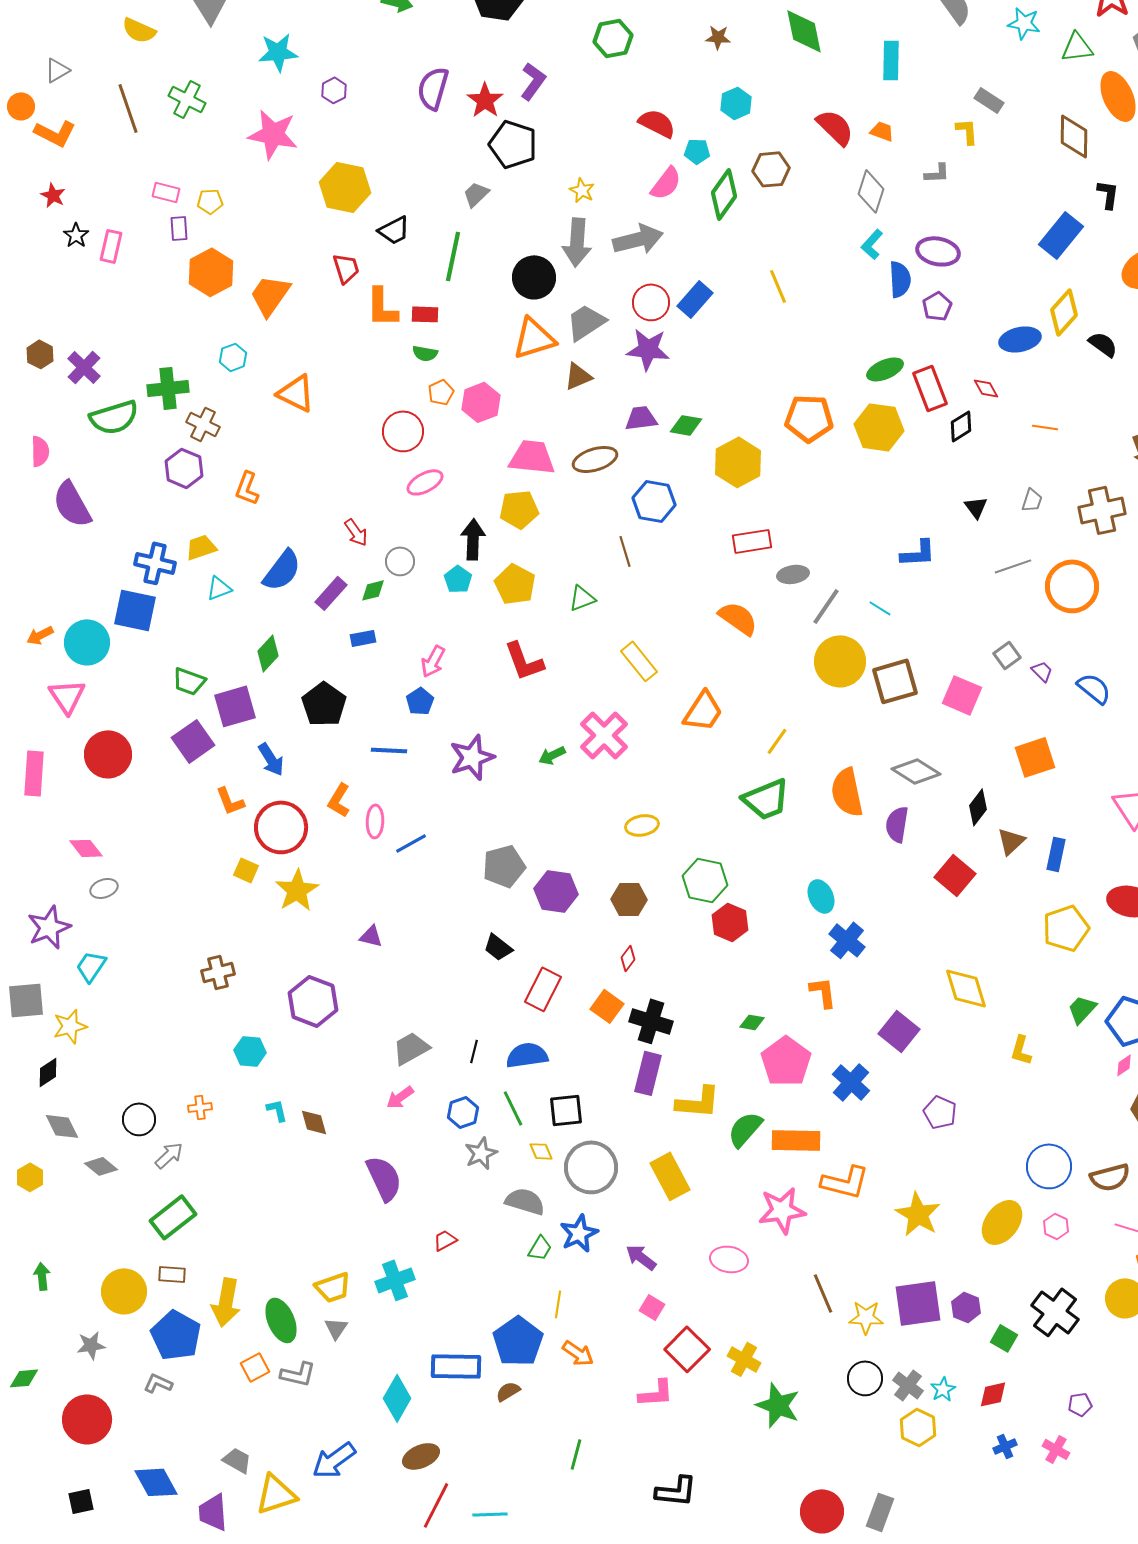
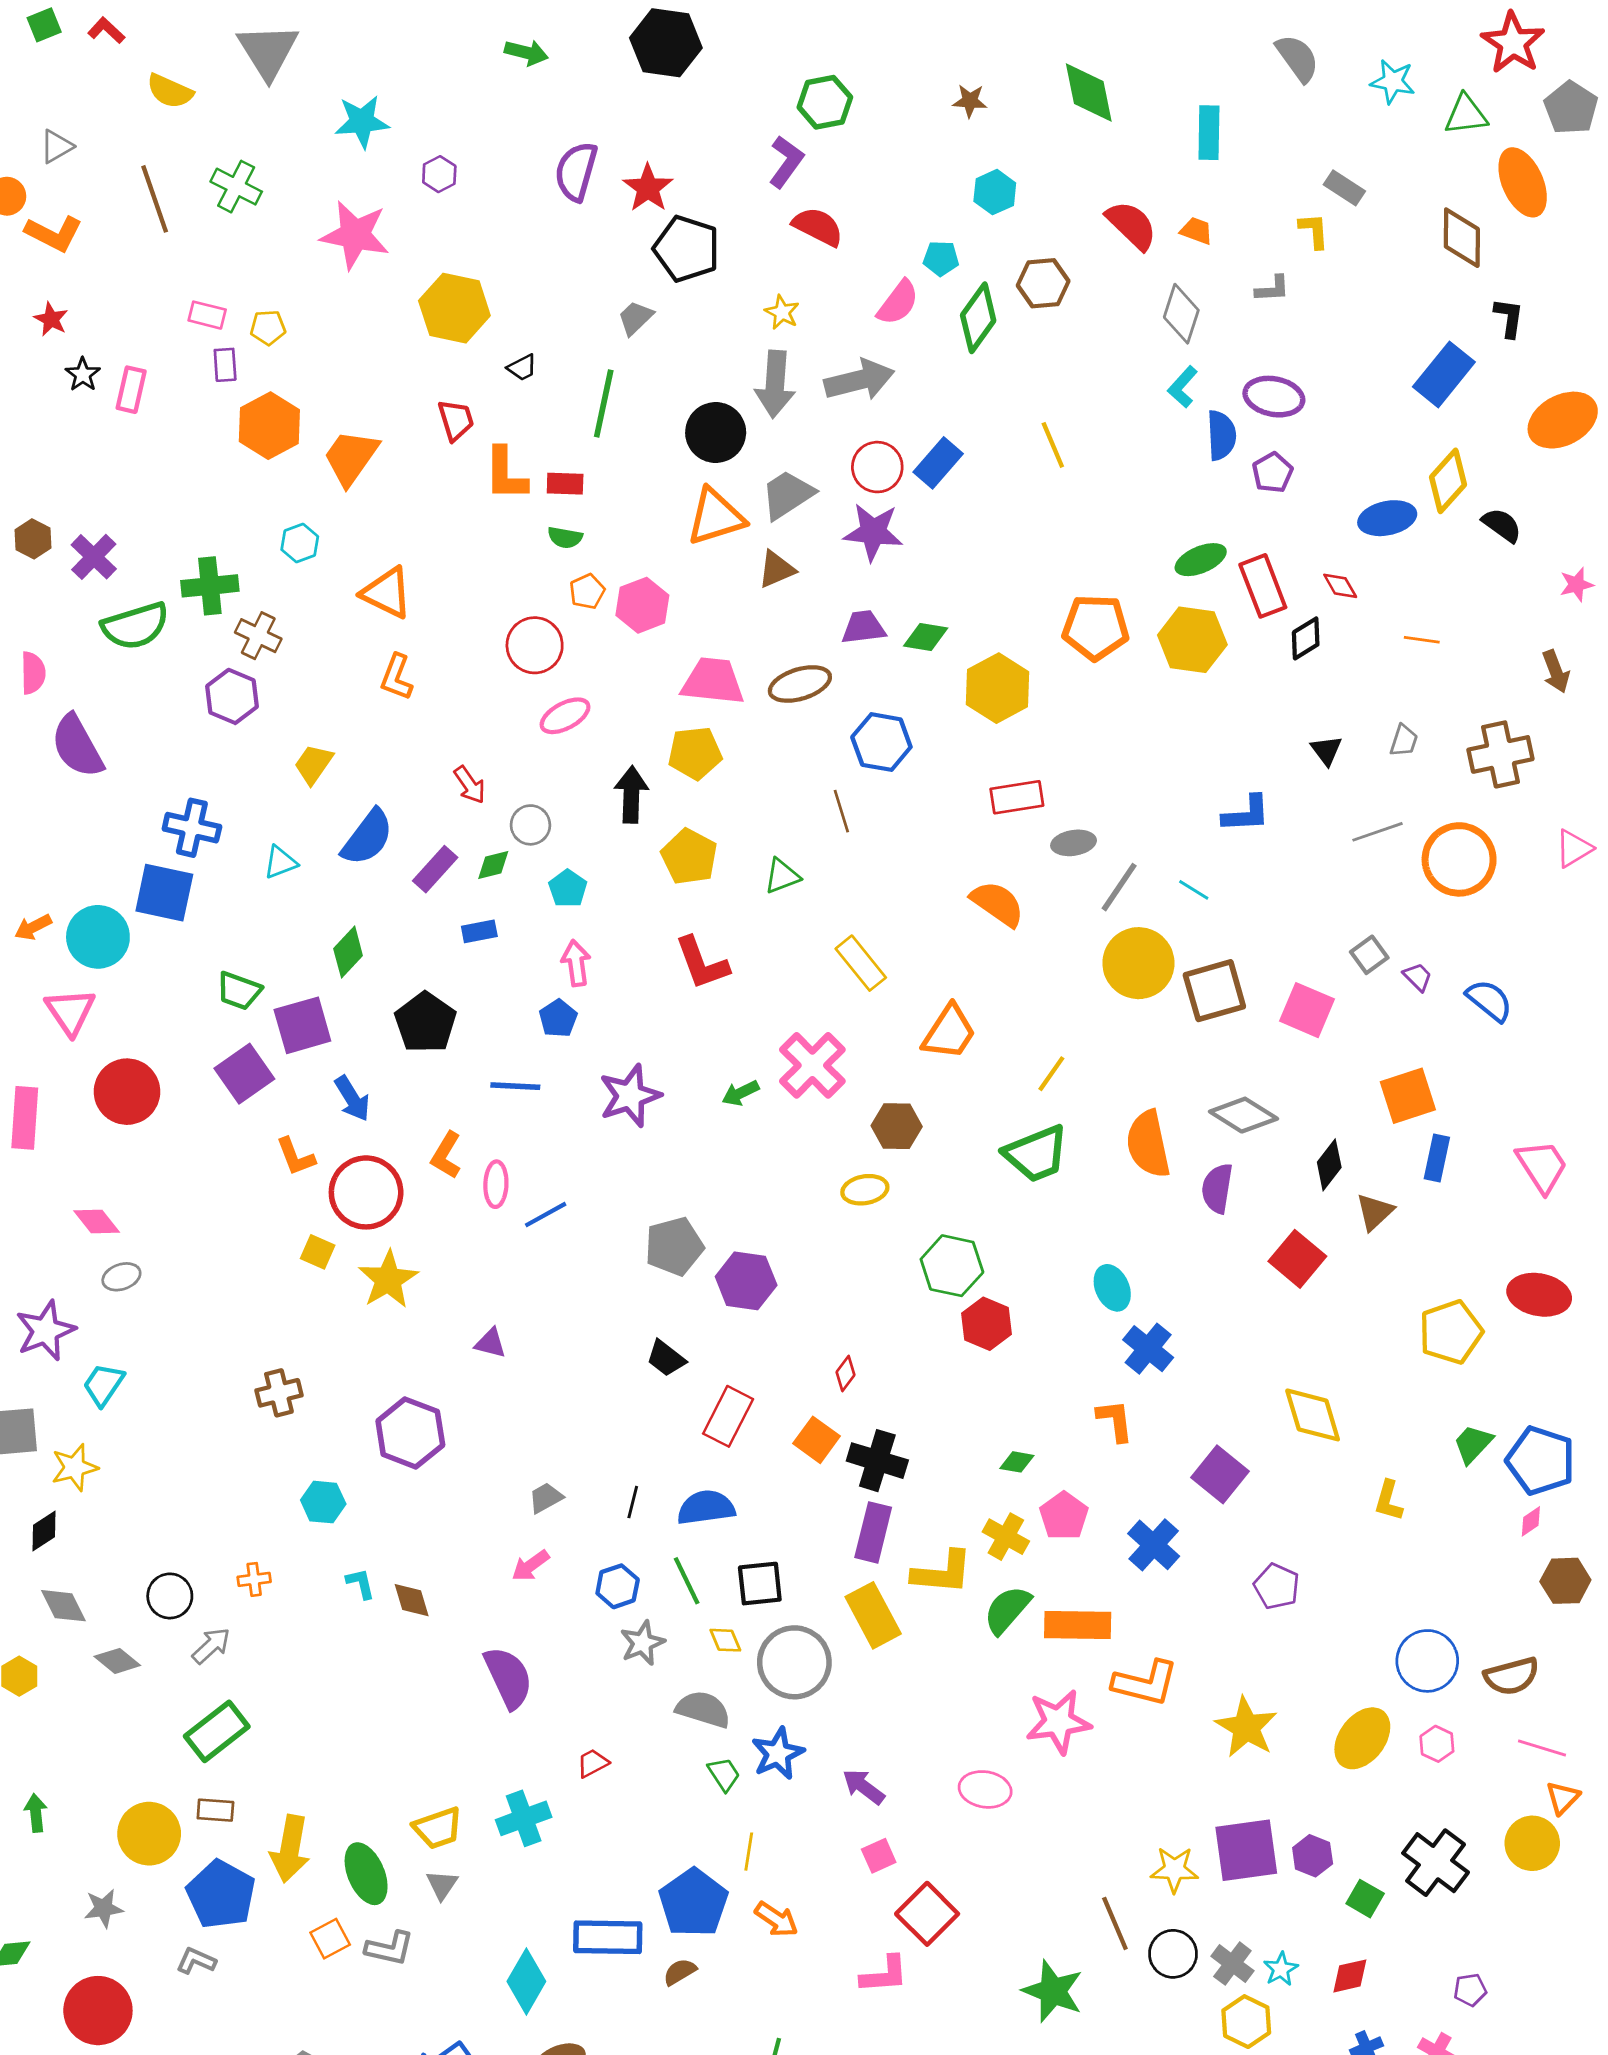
purple L-shape: (533, 81) -> (786, 162), moved
red semicircle: (657, 123) -> (818, 227), moved
black trapezoid: (394, 230) -> (522, 368), size x0.7
orange L-shape: (247, 488) -> (396, 677), moved
yellow trapezoid: (201, 547) -> (314, 764), moved, turned -36
cyan pentagon: (458, 579) -> (568, 888), moved
pink arrow: (433, 661) -> (576, 963), turned 144
blue rectangle: (1056, 854) -> (1437, 1158), moved
brown hexagon: (629, 899) -> (897, 1126), moved
gray trapezoid: (411, 1048) -> (546, 1498), size x0.7
pink pentagon: (786, 1061) -> (1064, 1516), size x0.7
yellow rectangle: (670, 1176) -> (873, 1615), moved
green trapezoid: (540, 1248) -> (724, 1774), turned -64
brown line: (823, 1293) -> (1115, 1923), moved
pink square: (652, 1307) -> (879, 1856), turned 35
yellow cross: (744, 1359) -> (1006, 1537), moved

